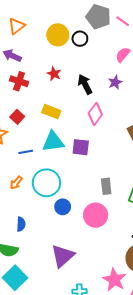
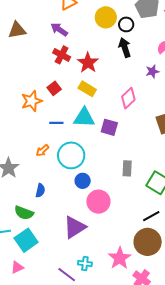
red star: (54, 74) -> (88, 63), moved, size x1.5
black arrow: (85, 84) -> (125, 47), moved
pink circle: (96, 215) -> (98, 202), moved

